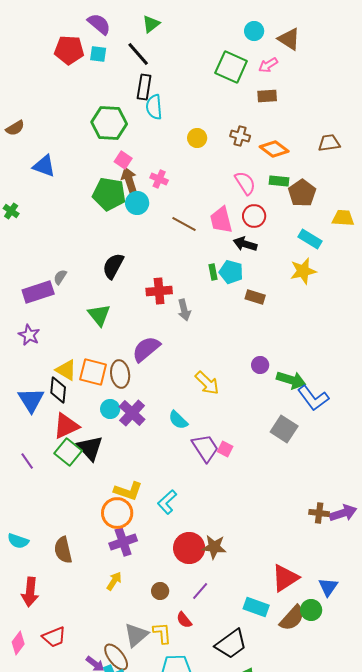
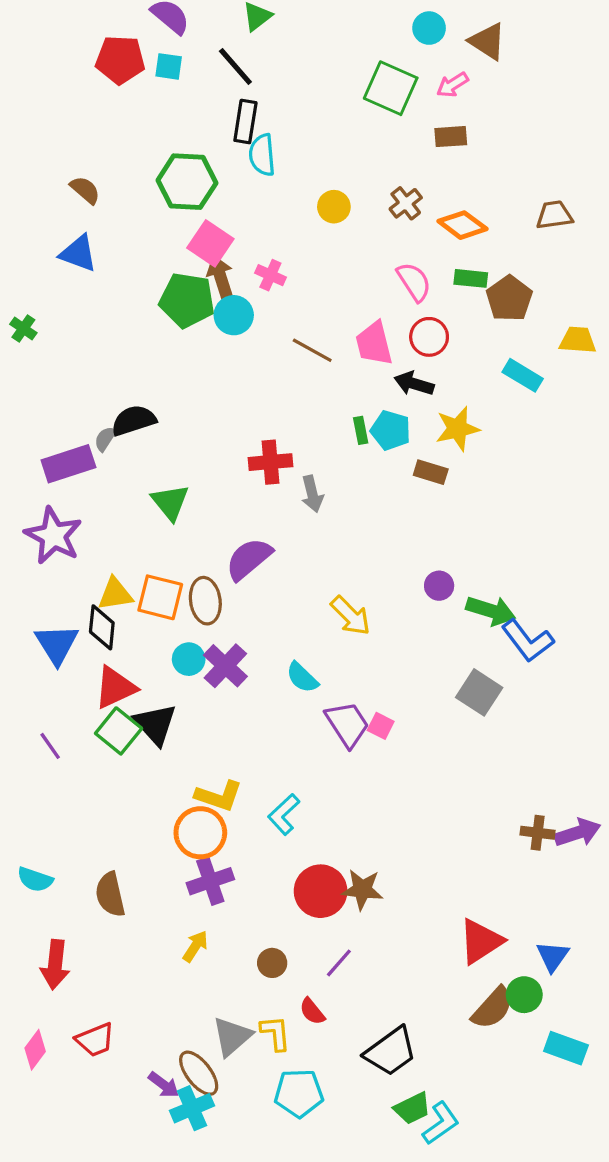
brown semicircle: (15, 128) -> (85, 190), moved, turned -108
brown cross: (240, 136) -> (406, 203), turned 36
pink square: (123, 160) -> (210, 243), size x1.5
black semicircle: (113, 266) -> (134, 420), moved, turned 44
yellow star: (303, 271) -> (457, 429), moved
purple star: (29, 335) -> (53, 536), size x1.6
yellow triangle: (66, 370) -> (115, 594), turned -40
cyan rectangle: (256, 607) -> (566, 1048), moved

